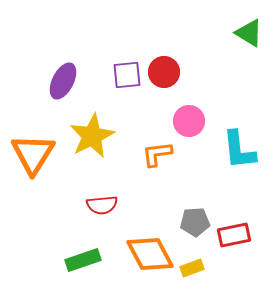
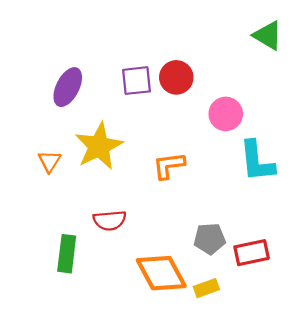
pink circle: (189, 121) -> (226, 114), moved
orange triangle: (33, 154) -> (49, 161), moved, size x0.5
green rectangle: (83, 260) -> (67, 254), moved, turned -64

